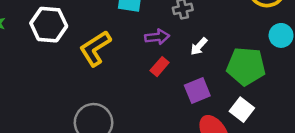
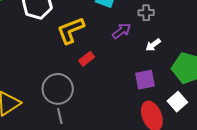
purple arrow: (157, 37) -> (122, 31), turned -42
red rectangle: (160, 67) -> (87, 59), moved

